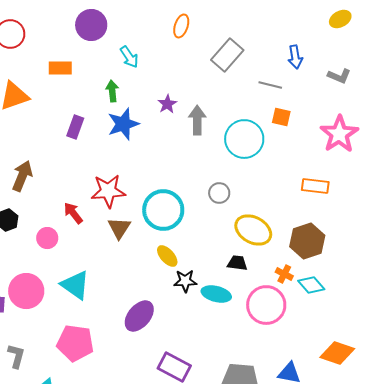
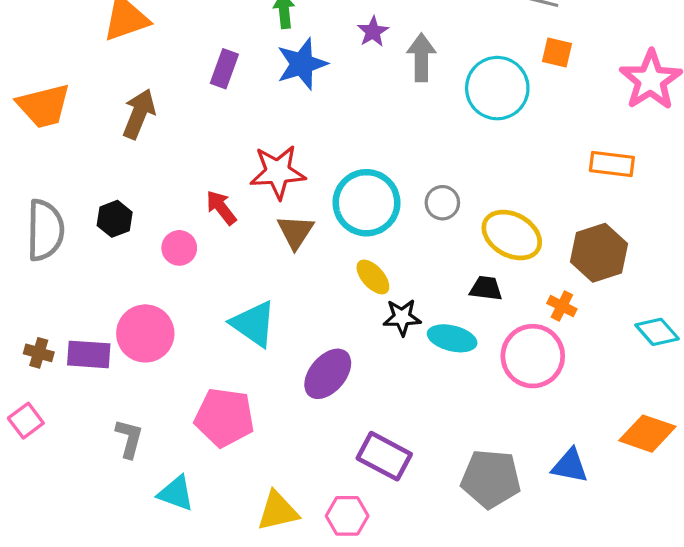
brown arrow: (22, 176) -> (139, 114), moved
gray circle: (219, 193) -> (442, 203), moved
cyan triangle: (75, 285) -> (253, 324), moved
cyan diamond: (311, 285) -> (657, 332), moved

